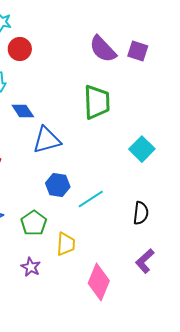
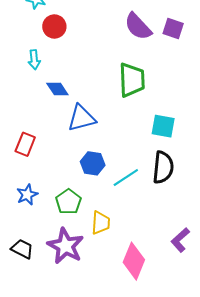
cyan square: (142, 149) -> (163, 126), moved, turned -35
black semicircle: (141, 213) -> (163, 167), moved, size x1.4
purple star: (31, 267) -> (65, 246), size x1.8

